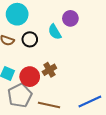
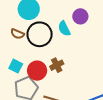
black circle: (30, 39) -> (40, 34), size x1.6

